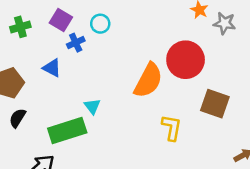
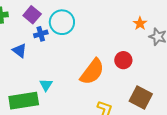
cyan circle: (100, 24) -> (62, 22), size x1.6
red circle: (186, 60) -> (123, 60), size x0.6

